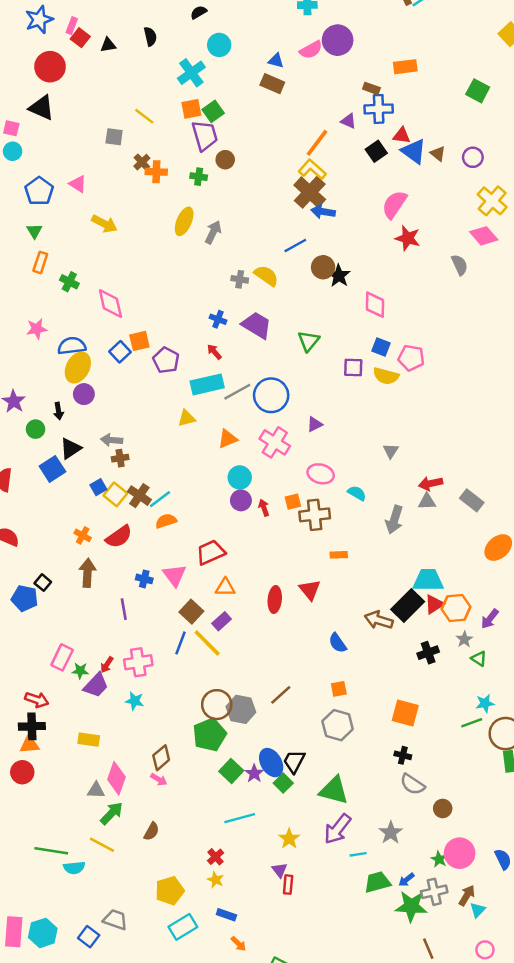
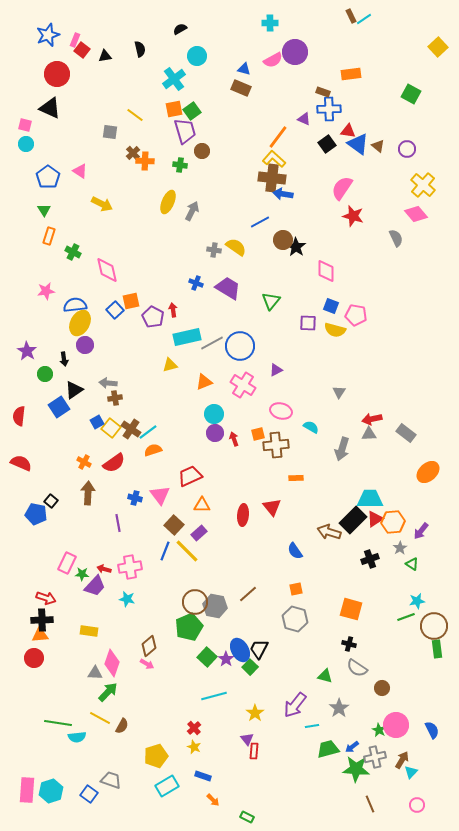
brown cross: (310, 192) -> (272, 178), turned -36
red arrow: (214, 352) -> (173, 310), moved, turned 32
red arrow: (107, 665) -> (104, 569), turned 72
green triangle: (334, 790) -> (325, 676), moved, size x0.6
brown semicircle: (152, 831) -> (122, 726), moved

